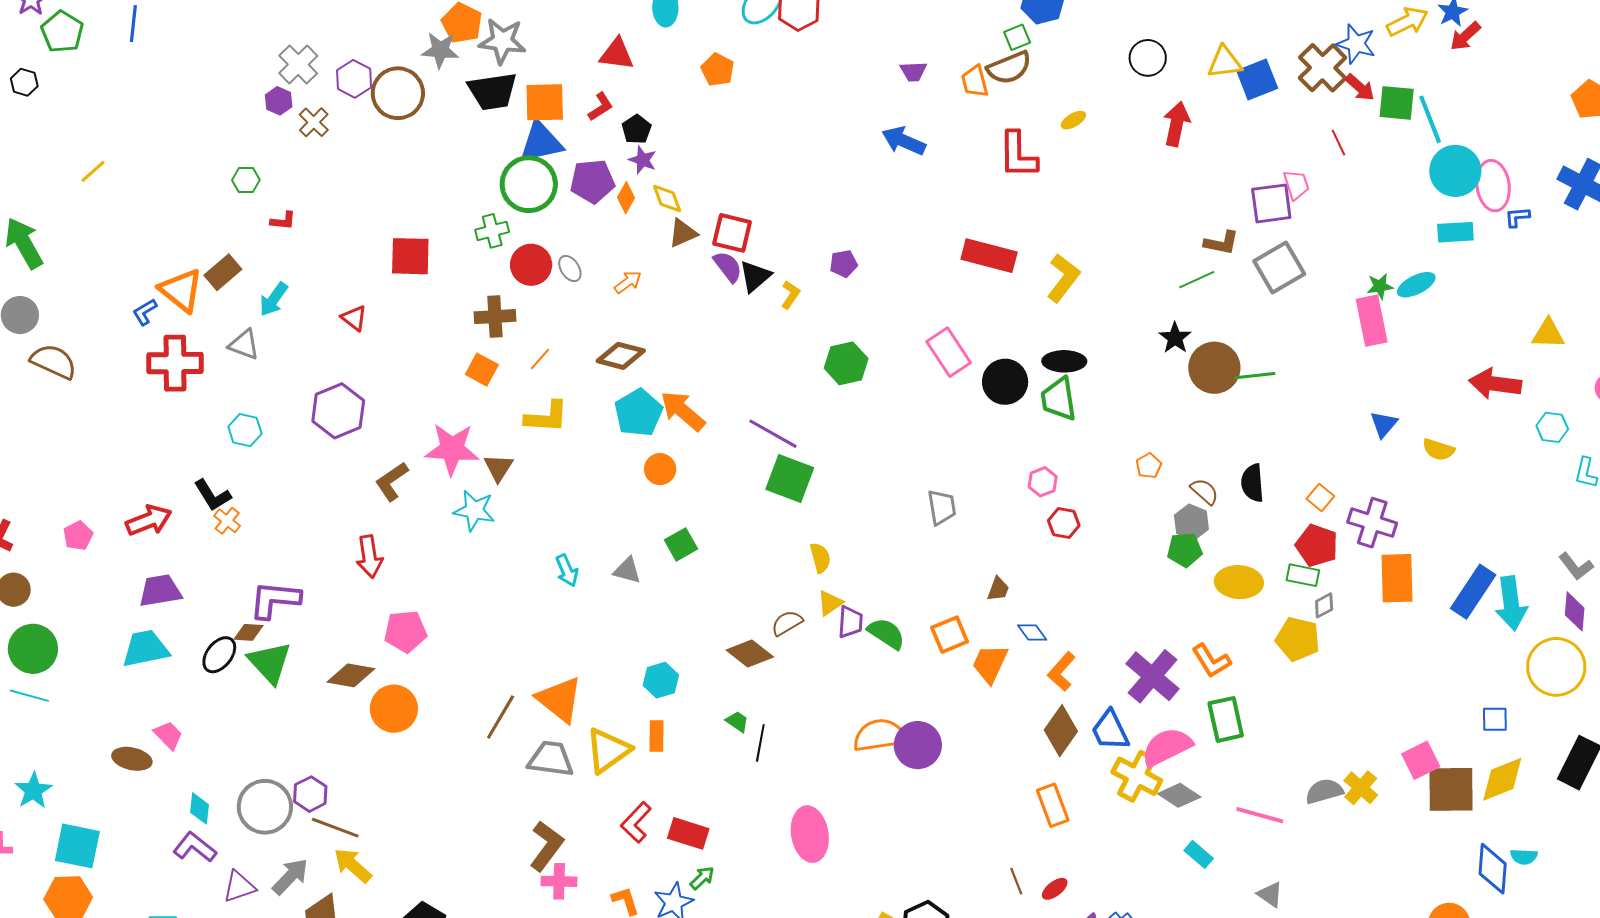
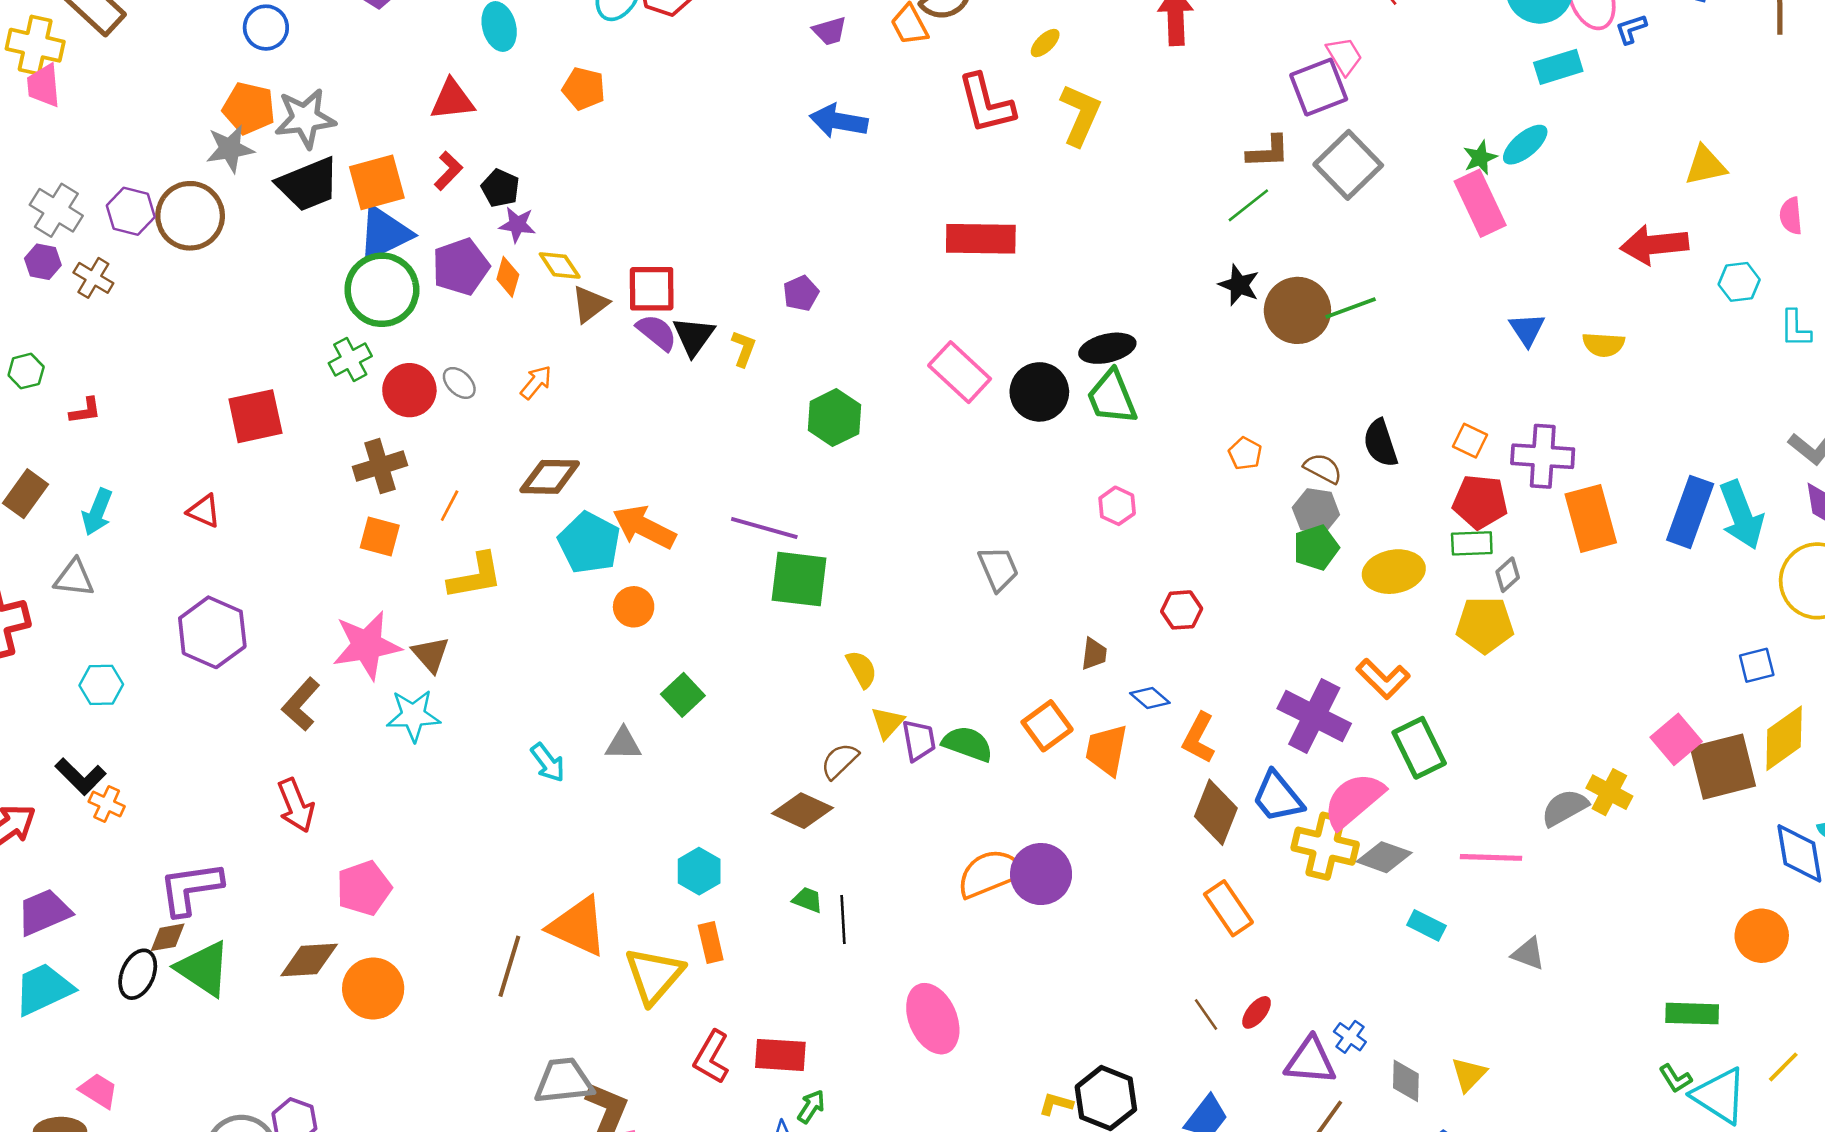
yellow L-shape: (1063, 278) -> (1080, 115), moved
red hexagon: (1064, 523) -> (1182, 610), moved
gray trapezoid: (551, 759) -> (564, 1081), moved

